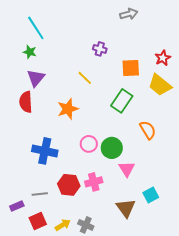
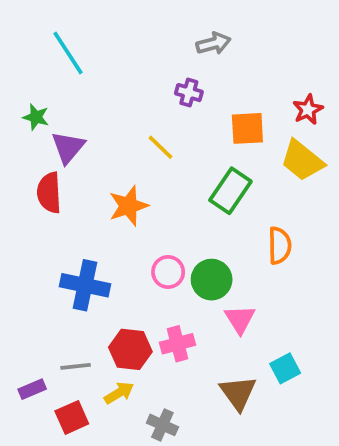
gray arrow: (129, 14) -> (213, 43), moved
green star: (30, 52) -> (36, 117), moved
orange semicircle: (148, 130) -> (280, 246), turned 30
yellow arrow: (63, 225) -> (119, 393), moved

